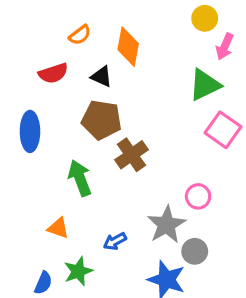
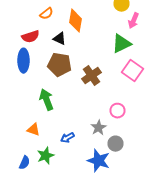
blue ellipse: (30, 131) -> (24, 61), moved
brown cross: (131, 155) -> (92, 76), moved
gray star: (166, 225) -> (98, 128), size x0.7

